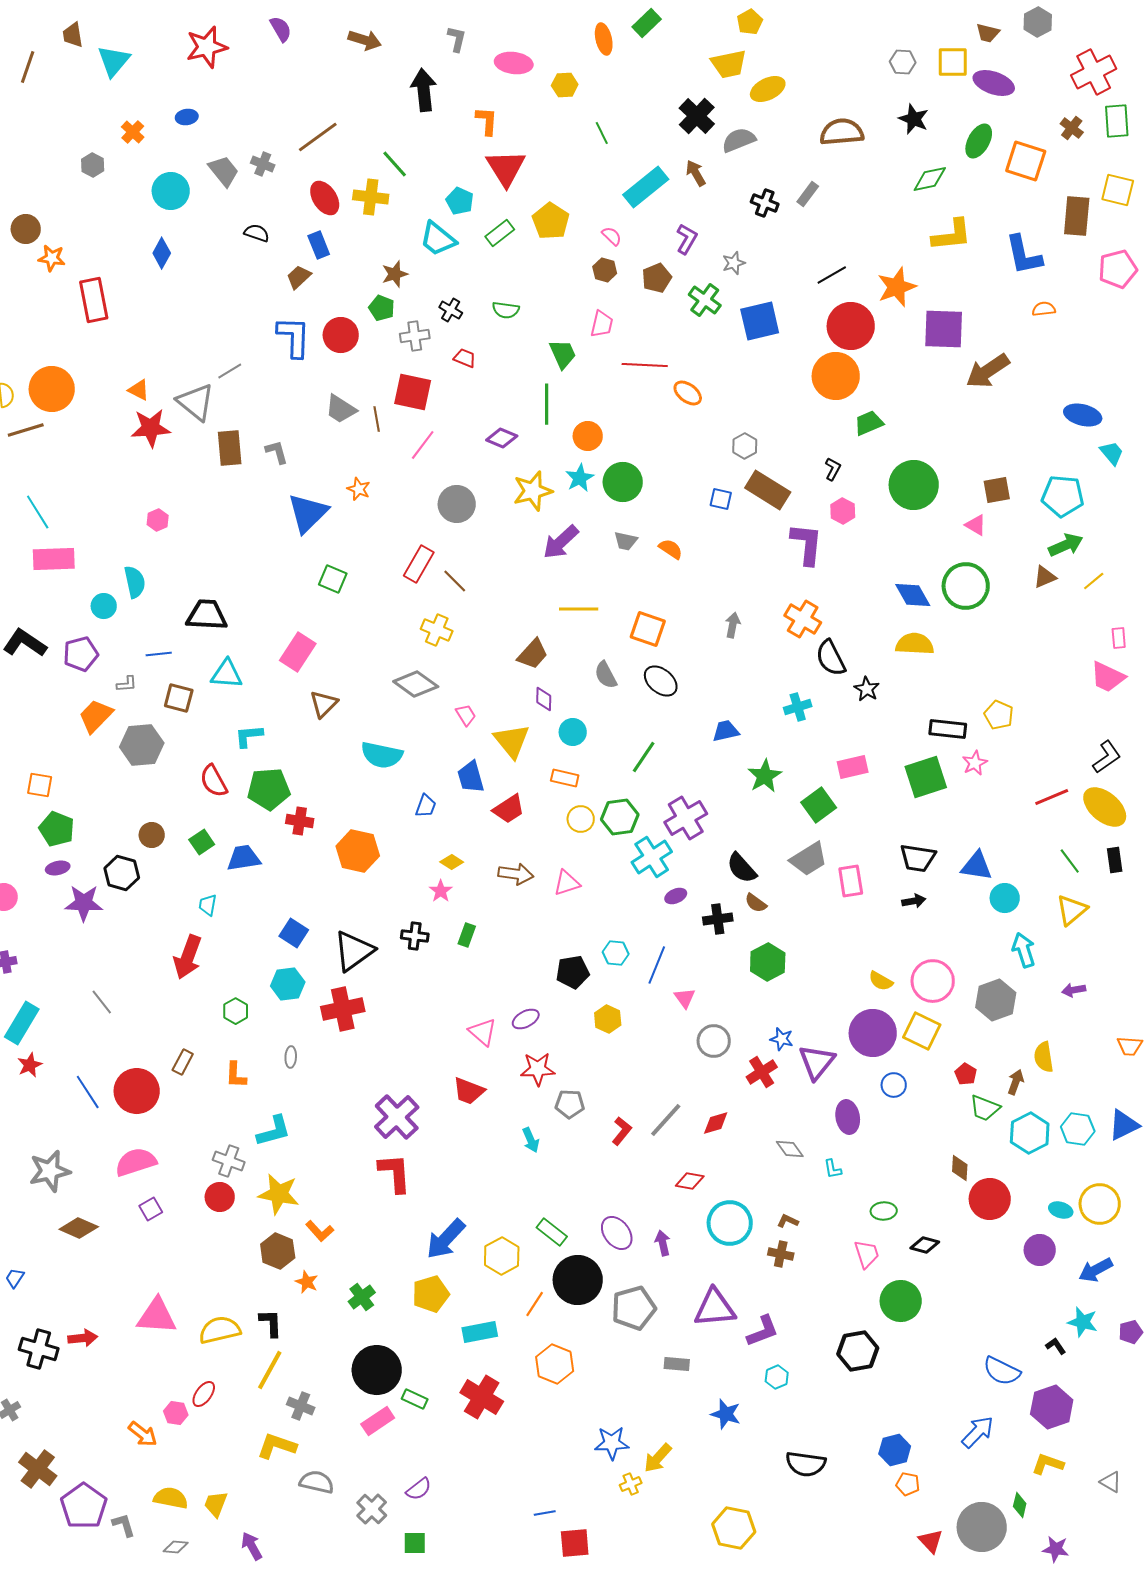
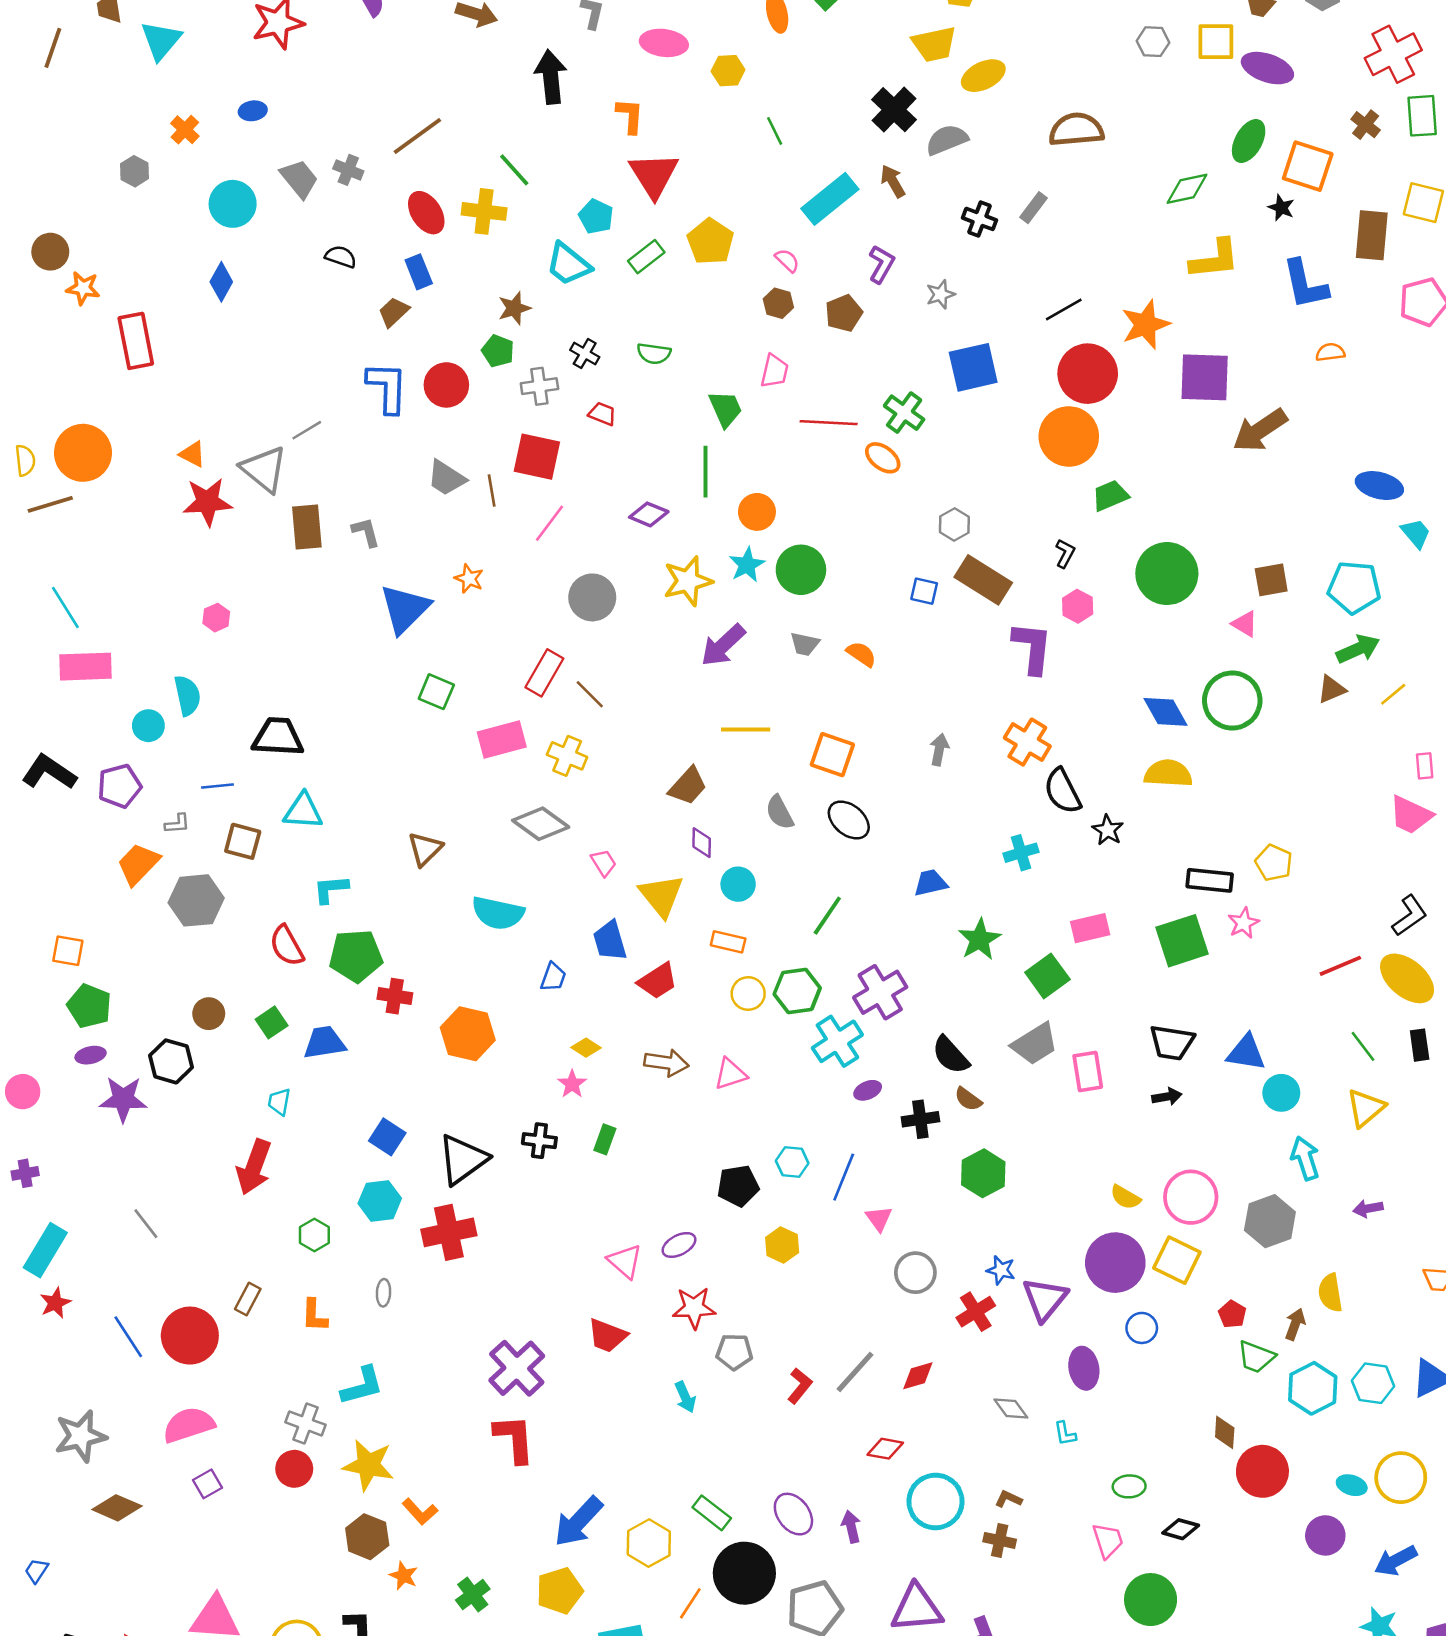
black star: (914, 119) -> (1281, 208), moved, size x0.7
green cross: (705, 300) -> (904, 413), moved
pink rectangle: (298, 652) -> (502, 740), moved, turned 42

